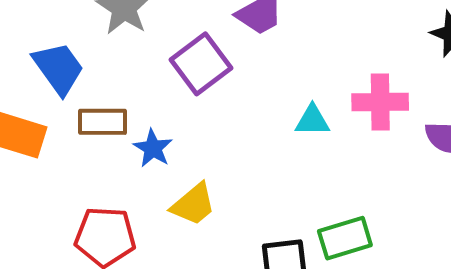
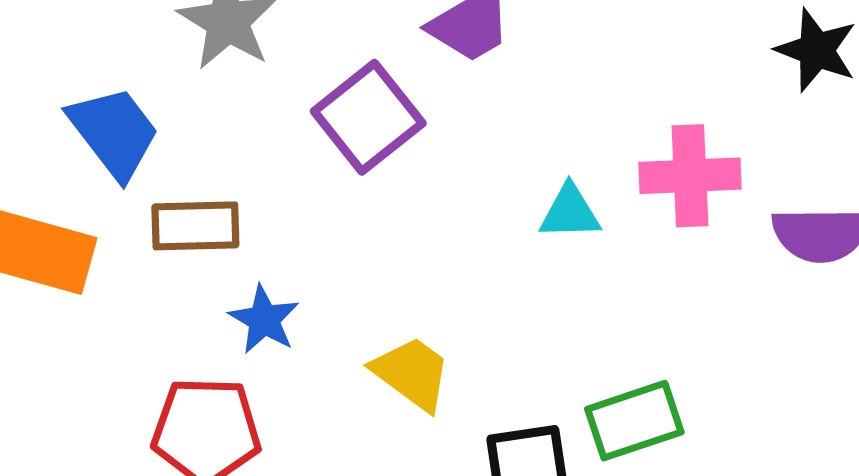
blue star: (153, 148) -> (264, 320), moved
yellow trapezoid: (193, 204) -> (412, 373), moved, turned -102

